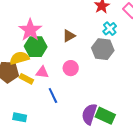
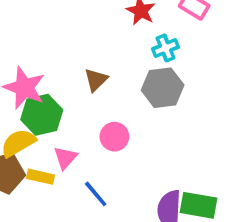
cyan cross: (110, 29) -> (166, 48), turned 32
pink triangle: (42, 72) -> (65, 158), turned -40

